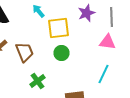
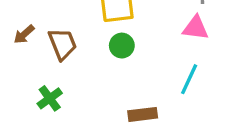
green cross: (38, 81) -> (50, 98), moved

